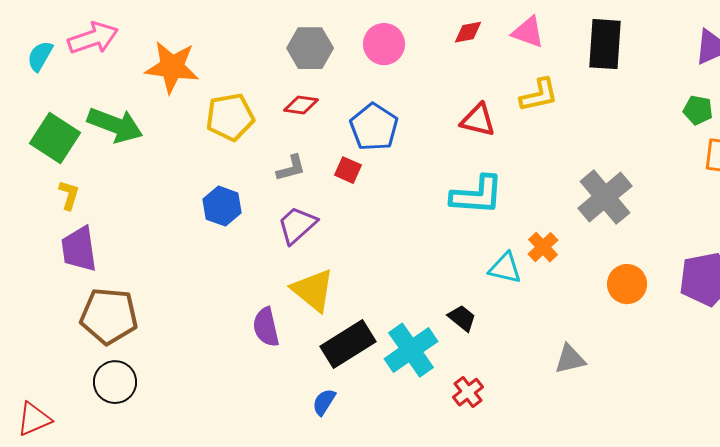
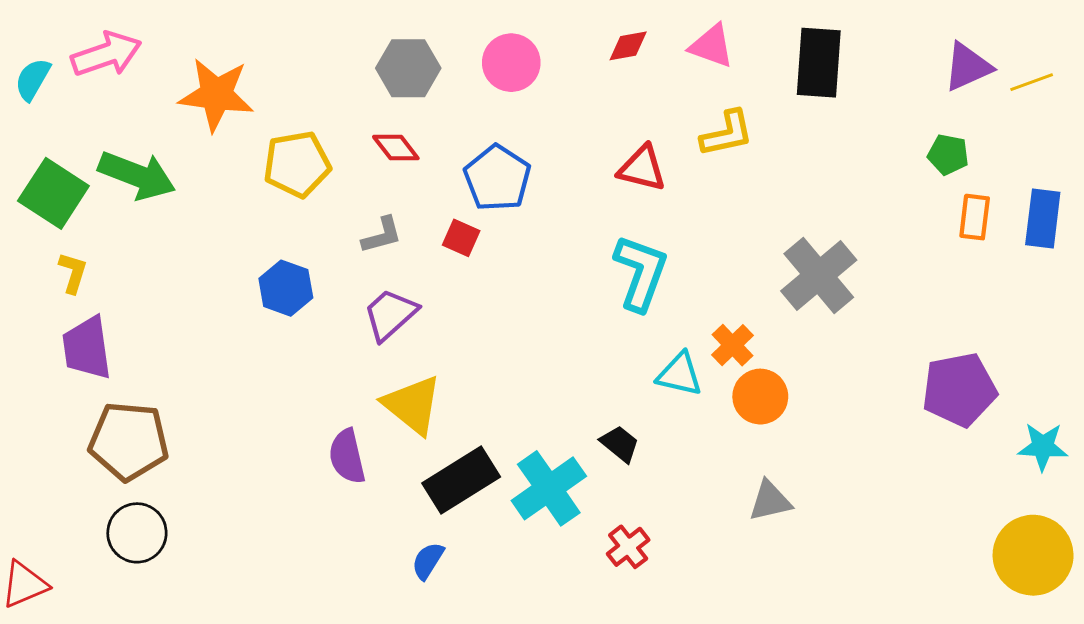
red diamond: (301, 105) -> (396, 147), turned 44
cyan L-shape: (477, 195) -> (641, 273), turned -74
orange circle: (627, 284) -> (760, 397), moved

